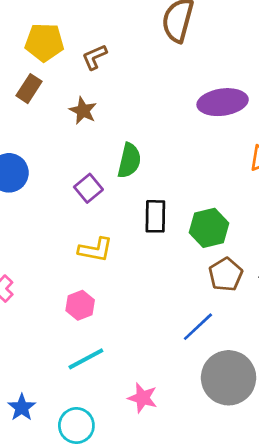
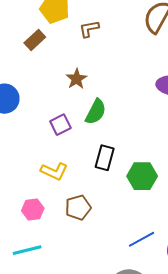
brown star: (83, 111) -> (77, 79), moved
brown pentagon: (226, 274) -> (78, 208), moved
blue line: (198, 327) -> (142, 239), moved

